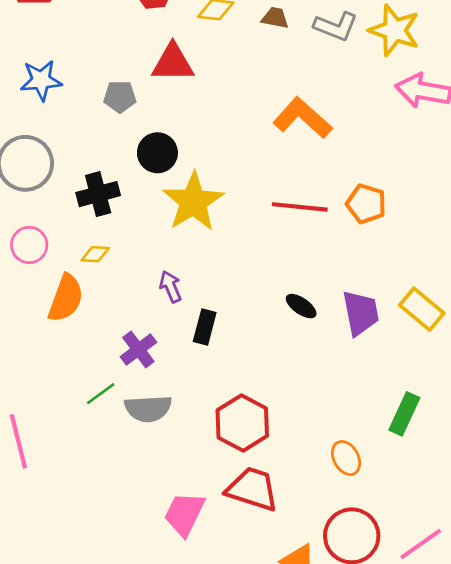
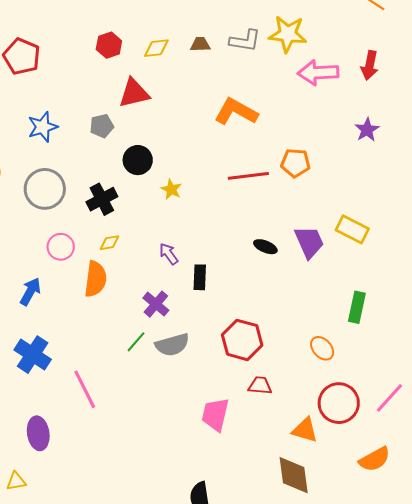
yellow star: (193, 202) -> (171, 189), size x0.5
red trapezoid: (252, 489) -> (260, 386), size x0.6

